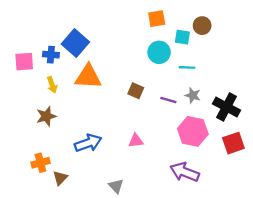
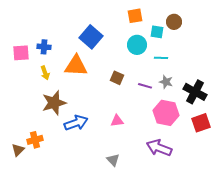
blue square: (75, 43) -> (91, 37), moved
brown star: (46, 116) -> (54, 103), moved, size x1.4
brown triangle: (60, 178) -> (18, 150), moved
gray triangle: (116, 186) -> (113, 160), moved

